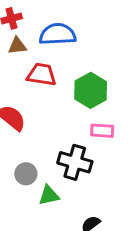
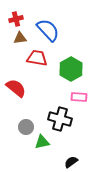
blue semicircle: (58, 34) -> (48, 30), turned 50

